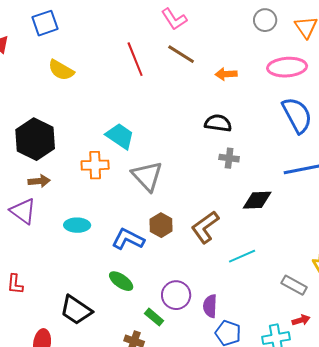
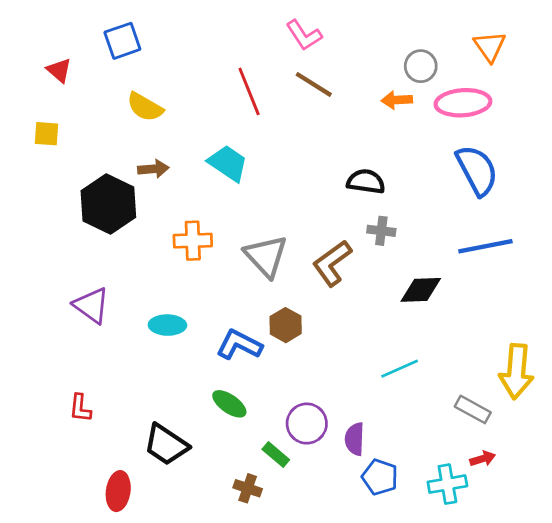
gray circle: (265, 20) -> (421, 66), moved
orange arrow: (226, 74) -> (397, 100), moved
cyan trapezoid: (120, 136) -> (228, 163), moved
brown arrow: (39, 181) -> (153, 169), moved
brown L-shape: (205, 227) -> (332, 263), moved

